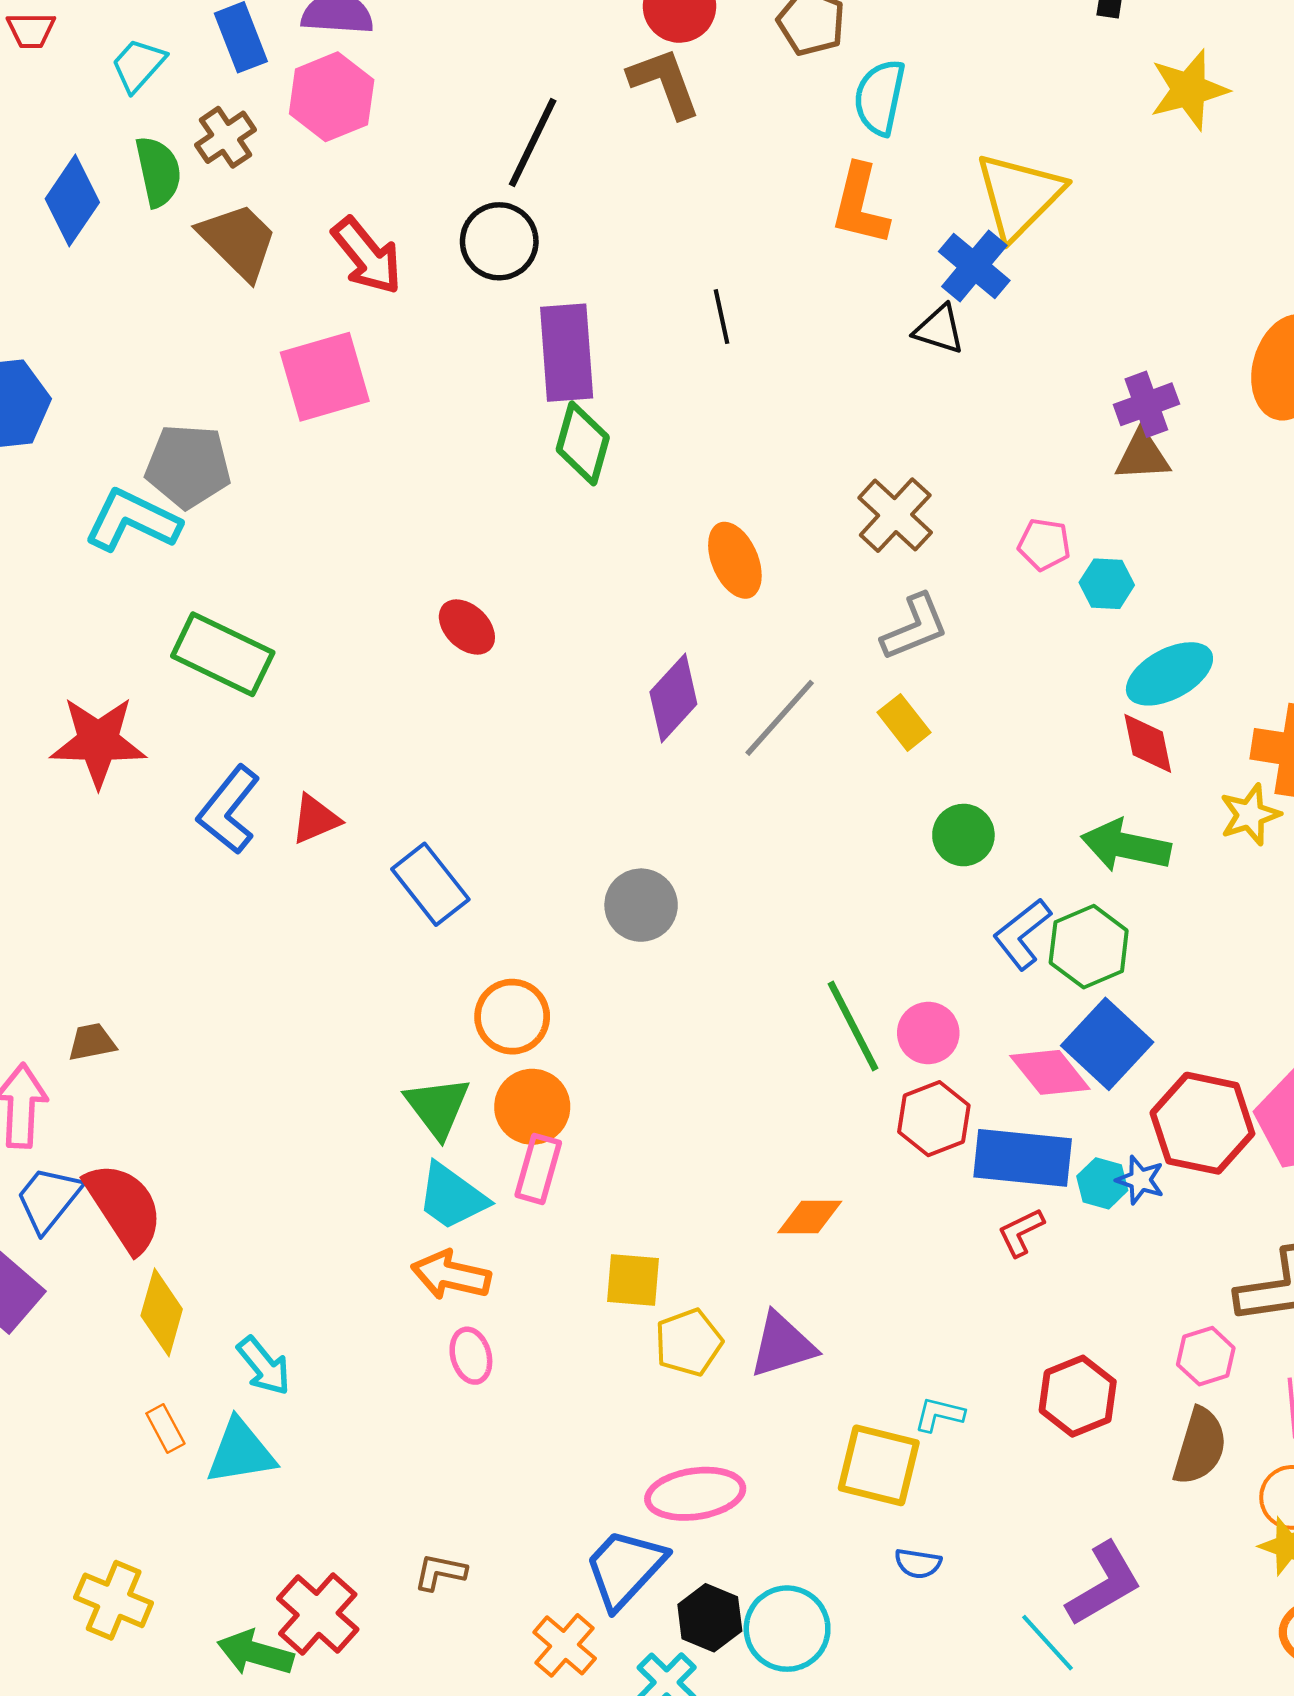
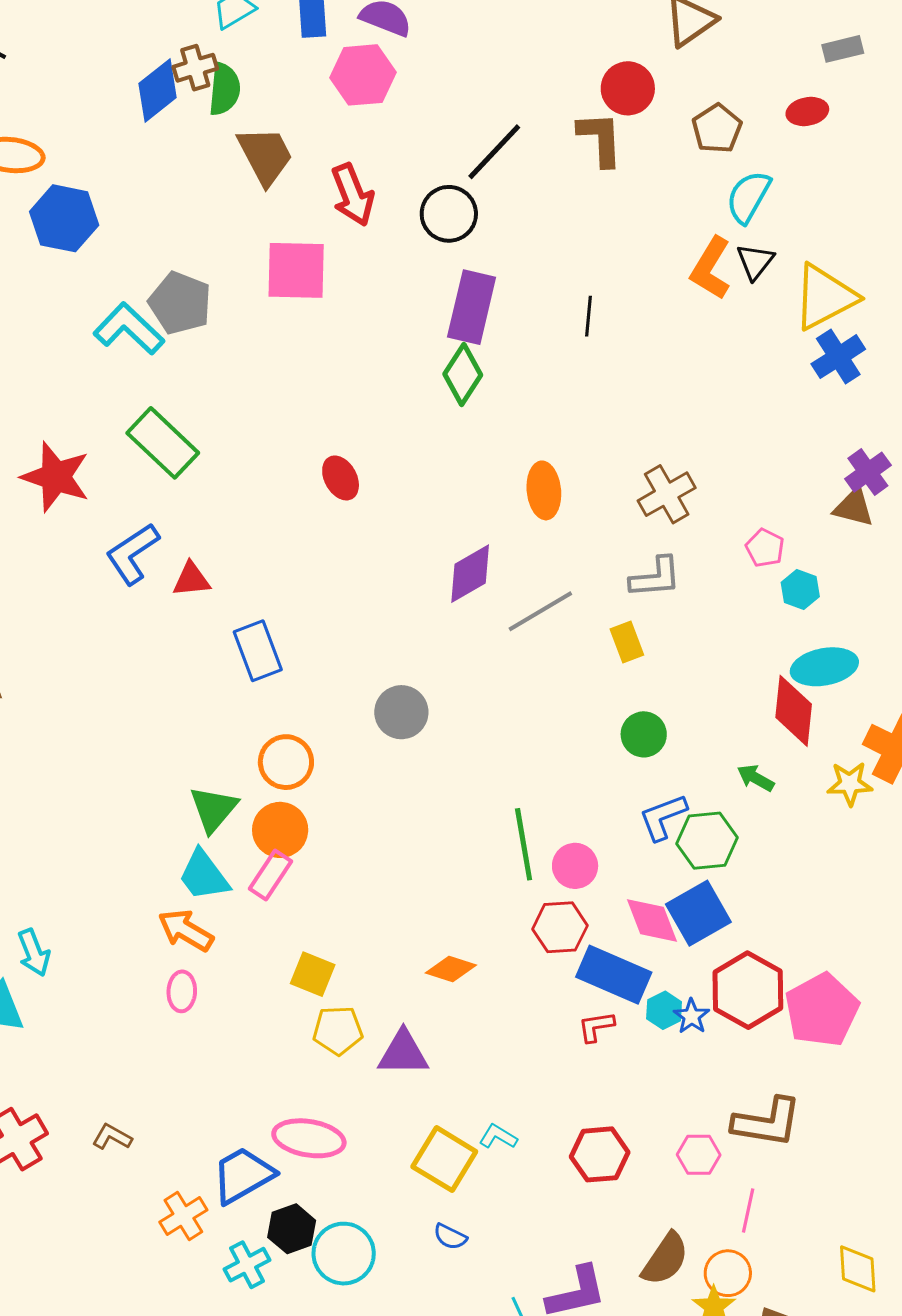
brown cross: (226, 137) -> (195, 68), moved
blue cross: (974, 266) -> (838, 357), moved
black triangle: (939, 329) -> (755, 262), moved, turned 33
purple cross: (1146, 404) -> (868, 472), turned -33
red diamond: (1148, 743) -> (794, 711), size x1.4
green arrow: (1126, 846) -> (756, 778), size x0.6
brown semicircle: (1200, 1446) -> (665, 1259), moved

